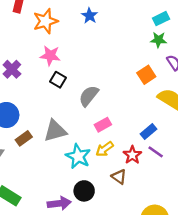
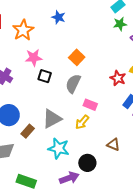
orange square: (146, 75) -> (77, 57), moved
pink rectangle: (103, 125) -> (90, 105), turned 64
yellow arrow: (105, 149) -> (82, 122), moved
red star: (132, 155) -> (118, 78), moved
cyan star: (78, 156) -> (59, 148), moved

